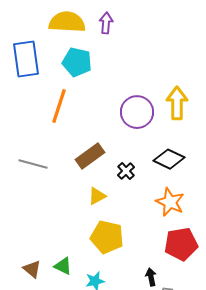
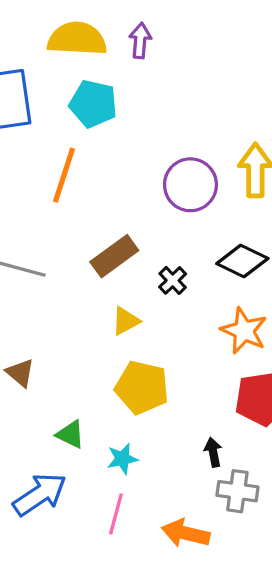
brown triangle: (32, 269) -> (20, 373), moved

